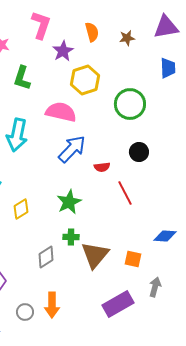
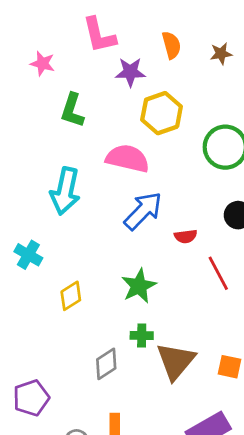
pink L-shape: (41, 25) -> (99, 35), turned 148
purple star: (63, 51) -> (130, 72), turned 30

